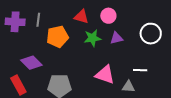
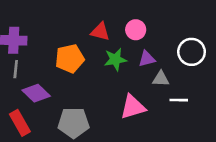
gray line: (38, 20) -> (16, 69), moved
pink triangle: (105, 75) -> (133, 107), turned -35
gray triangle: (128, 87) -> (161, 79), moved

